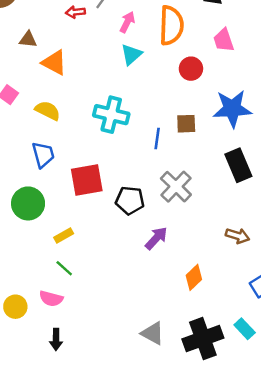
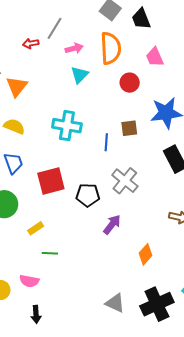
pink arrow: (127, 22) -> (74, 48), turned 54
orange triangle: (54, 63) -> (17, 86), turned 45
green line: (64, 268) -> (50, 253), moved, turned -35

